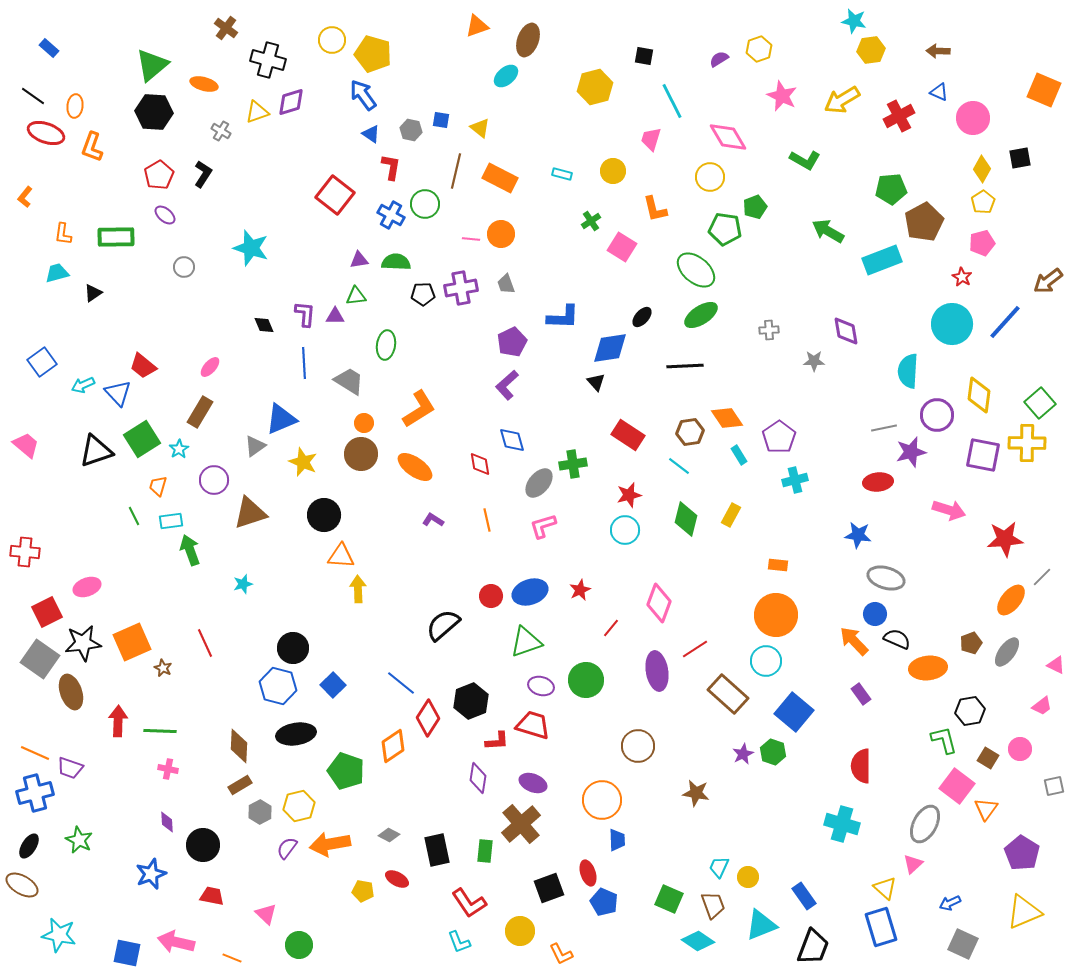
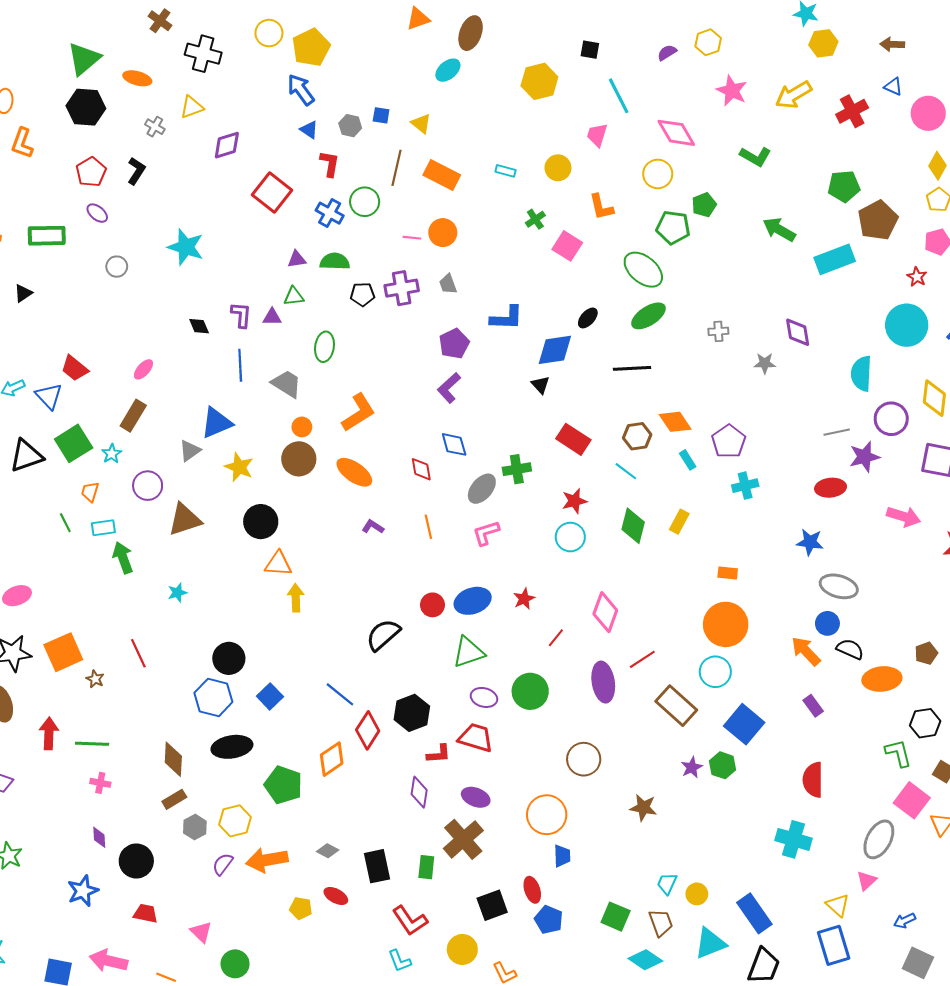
yellow pentagon: (373, 54) -> (311, 47), turned 30
purple diamond: (291, 102) -> (227, 145), moved
blue rectangle: (804, 896) -> (754, 913), size x1.4

